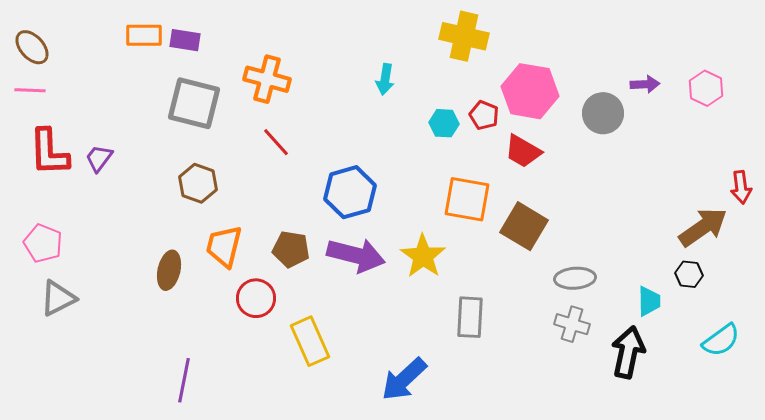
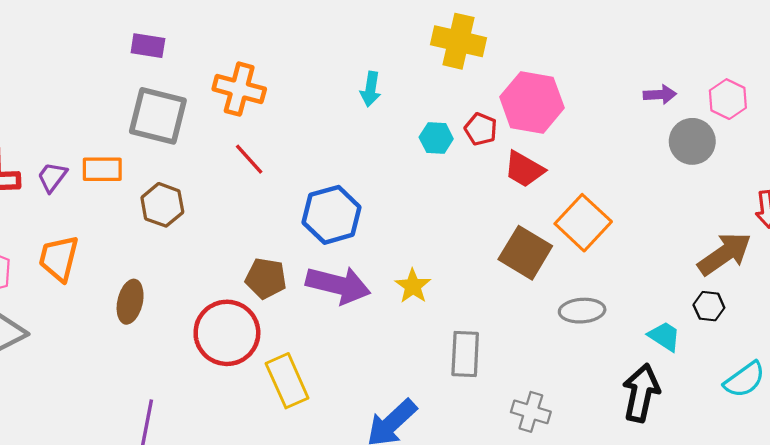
orange rectangle: (144, 35) -> (102, 169), moved
gray circle: (603, 113) -> (692, 141), moved
orange square: (467, 199) -> (583, 223), moved, turned 33
orange trapezoid: (224, 246) -> (59, 258), moved
yellow star: (423, 256) -> (413, 286), size x0.7
red circle: (256, 298) -> (227, 333), size x1.5
cyan trapezoid: (649, 301) -> (664, 336), turned -56
gray cross: (572, 324) -> (531, 412), moved

